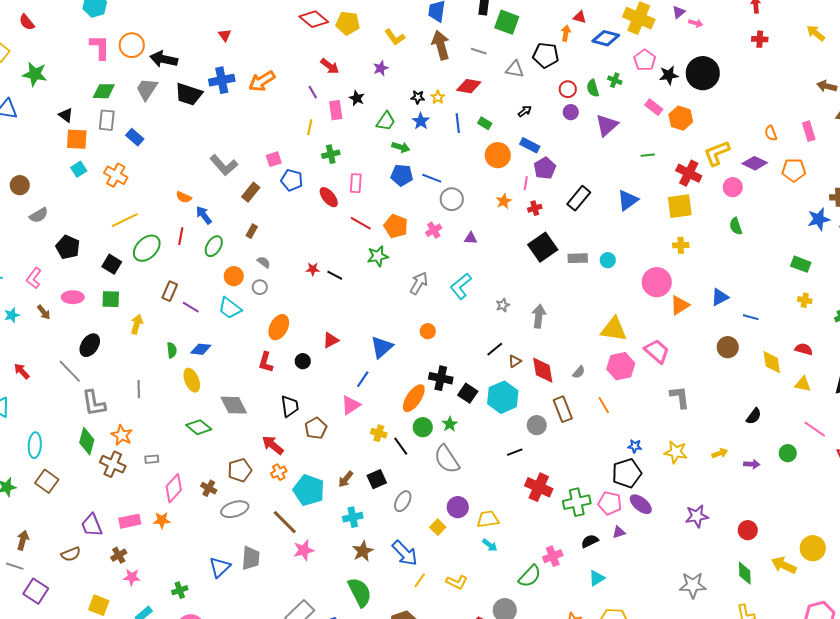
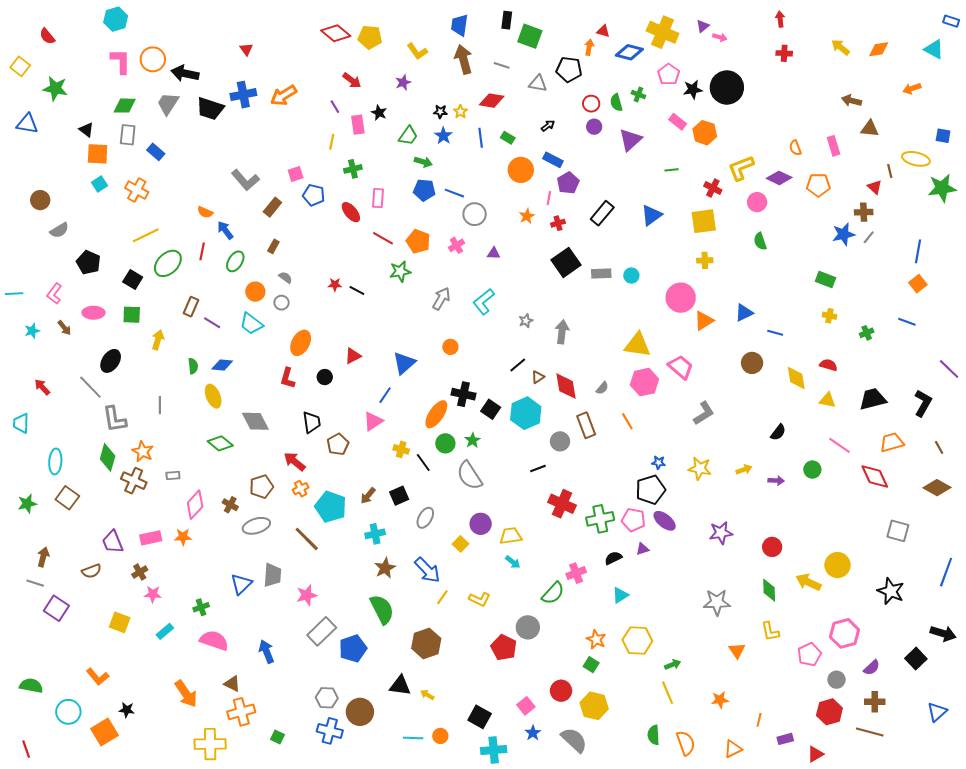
red cross: (689, 173) -> (713, 188), size x0.7
gray L-shape: (680, 397) -> (704, 413), turned 65
pink star: (304, 550) -> (307, 595), moved

